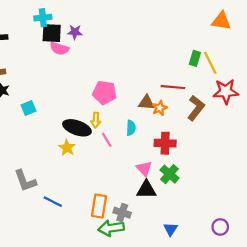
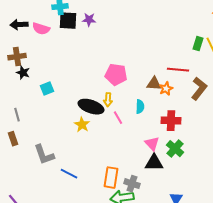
pink semicircle: (59, 48) -> (41, 29), moved

